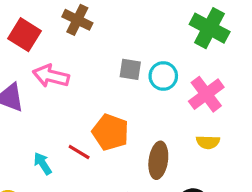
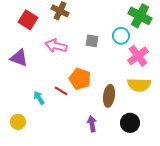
pink arrow: (51, 76) -> (56, 46), moved
cyan circle: (163, 76) -> (121, 36), moved
yellow semicircle: (208, 142) -> (139, 85), size x1.6

